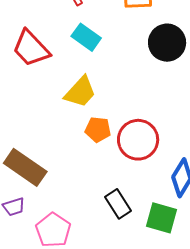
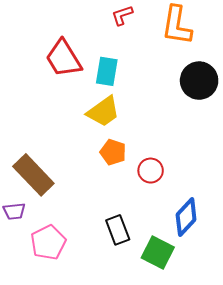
cyan rectangle: (86, 37) -> (107, 71), moved, turned 52
red circle: (138, 140) -> (151, 171), size x0.6

